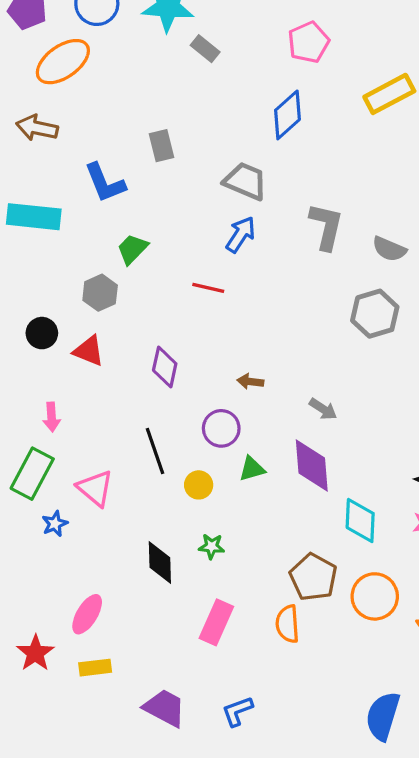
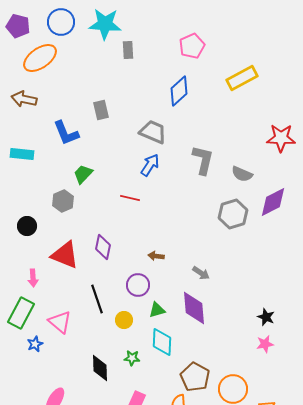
gray rectangle: (205, 49) -> (128, 50), turned 48
cyan rectangle: (34, 217) -> (22, 154), size x0.7
red triangle: (89, 351) -> (65, 255), moved, size x1.4
cyan diamond: (360, 521) -> (162, 342), moved

